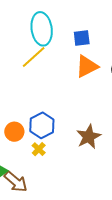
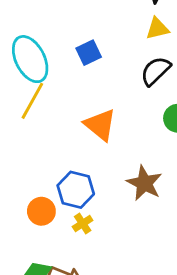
orange triangle: (87, 66) -> (100, 125), moved, turned -35
yellow cross: (39, 149) -> (83, 224), turned 32

